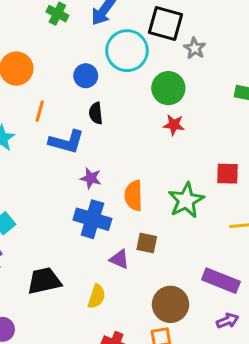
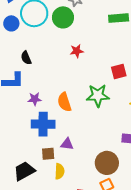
blue circle: (86, 76) -> (11, 23), moved
green circle: (168, 88) -> (63, 17), moved
green star: (186, 200) -> (98, 96), turned -30
brown square: (147, 243) -> (48, 154), moved

